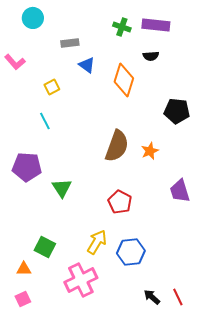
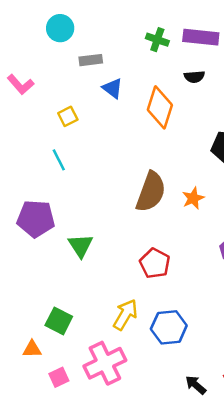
cyan circle: (33, 18) -> (60, 28), moved
pink square: (23, 299) -> (59, 377), moved

